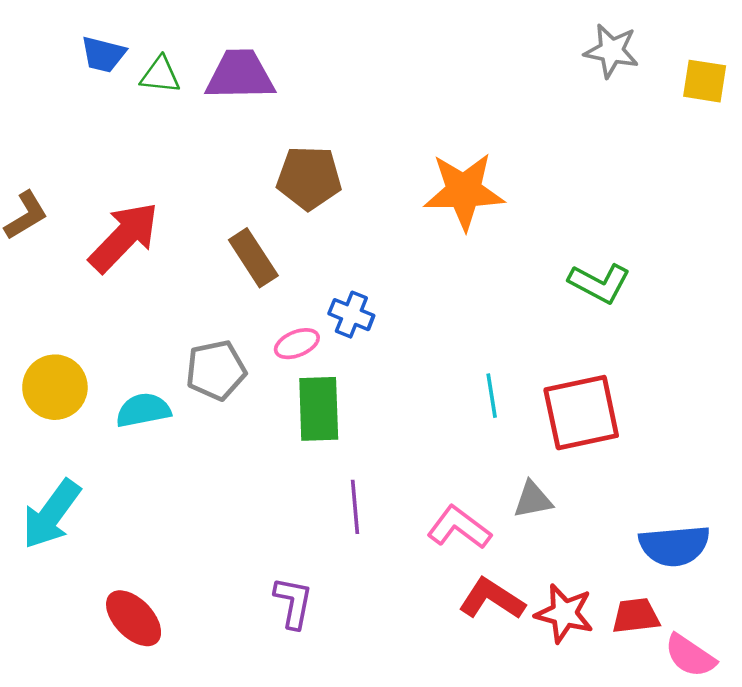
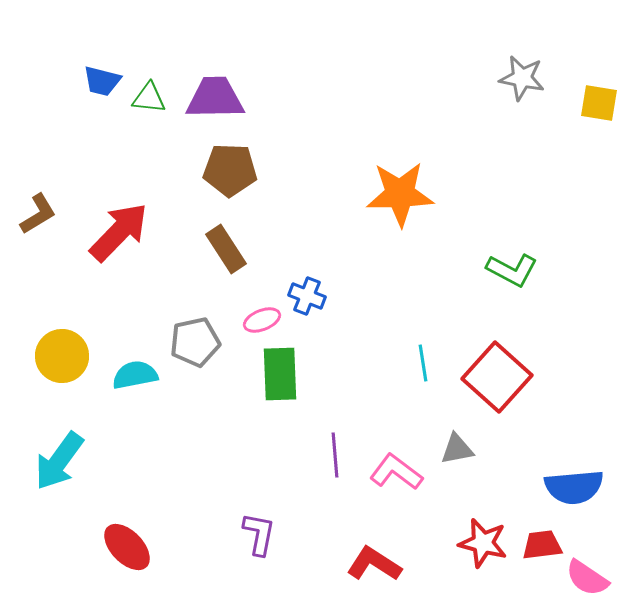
brown pentagon: (309, 178) -> (230, 170), moved
red square: (581, 413) -> (497, 377), turned -36
purple line: (355, 507) -> (335, 455), moved
red L-shape: (492, 599) -> (374, 564), moved

